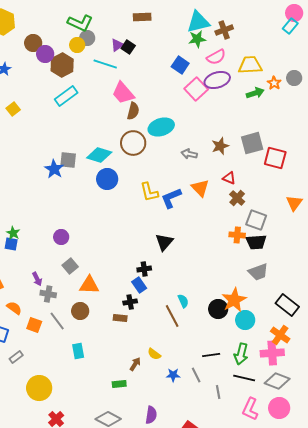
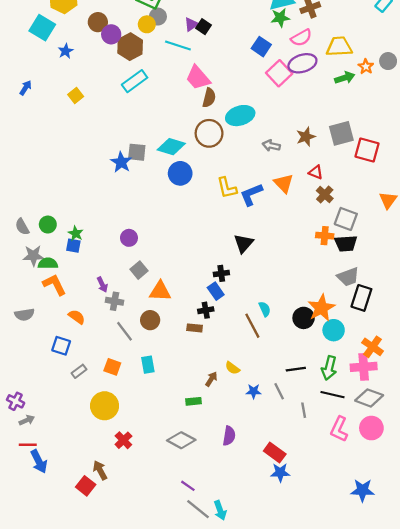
black rectangle: (287, 305) -> (361, 298), moved, turned 70
orange square: (34, 325) -> (112, 367), moved

